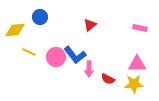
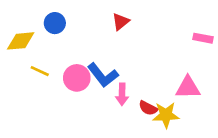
red triangle: (90, 25) -> (121, 22), moved
pink rectangle: (140, 28) -> (203, 38), moved
yellow star: (134, 84) -> (166, 115), moved

